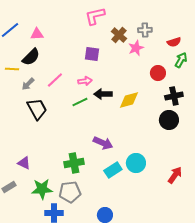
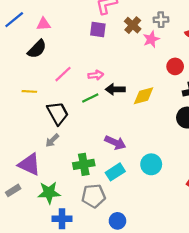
purple square: (92, 54) -> (98, 29), moved
yellow line: (12, 69) -> (29, 91), moved
gray arrow: (28, 84) -> (52, 140), moved
black trapezoid: (37, 109) -> (58, 113), moved
purple triangle: (24, 163) -> (29, 164), size x1.6
cyan rectangle: (113, 170) -> (115, 172), moved
gray pentagon: (70, 192) -> (94, 196), moved

